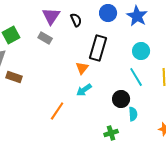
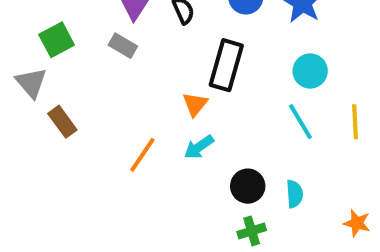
brown rectangle: (14, 77) -> (62, 122), turned 35
black circle: (121, 99) -> (248, 186), moved
orange line: (57, 111) -> (142, 155), moved

